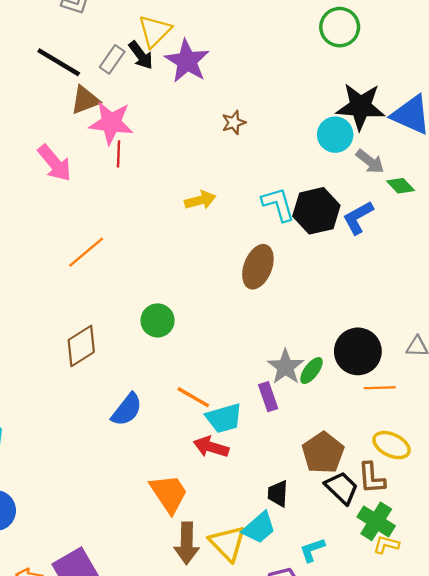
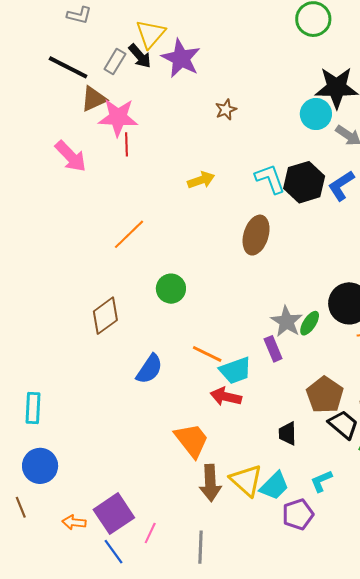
orange line: (86, 252) -> (129, 234), moved
cyan trapezoid: (259, 528) -> (274, 486), moved

